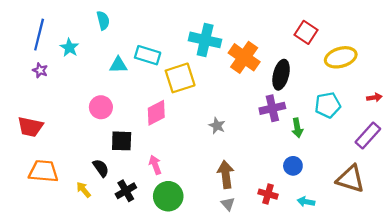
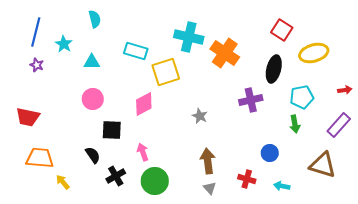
cyan triangle: (118, 65) -> (92, 62), moved
black ellipse: (281, 75) -> (274, 69), moved
green arrow: (297, 128) -> (295, 124), moved
yellow arrow: (84, 190) -> (63, 182), moved

